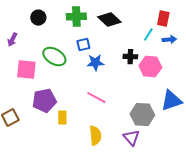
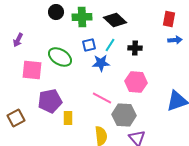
black circle: (38, 18) -> (56, 12), moved
cyan line: (148, 35) -> (110, 45), moved
black cross: (130, 57) -> (135, 48), moved
pink hexagon: (150, 67) -> (136, 82), moved
gray hexagon: (142, 115) -> (124, 115), moved

